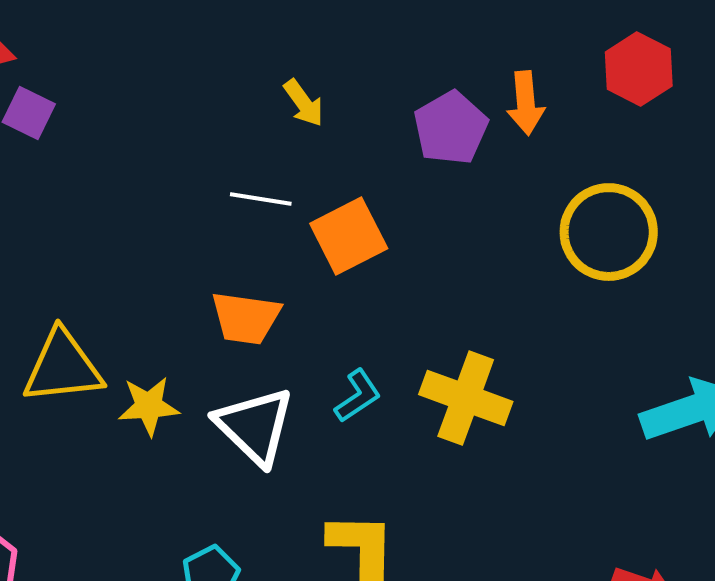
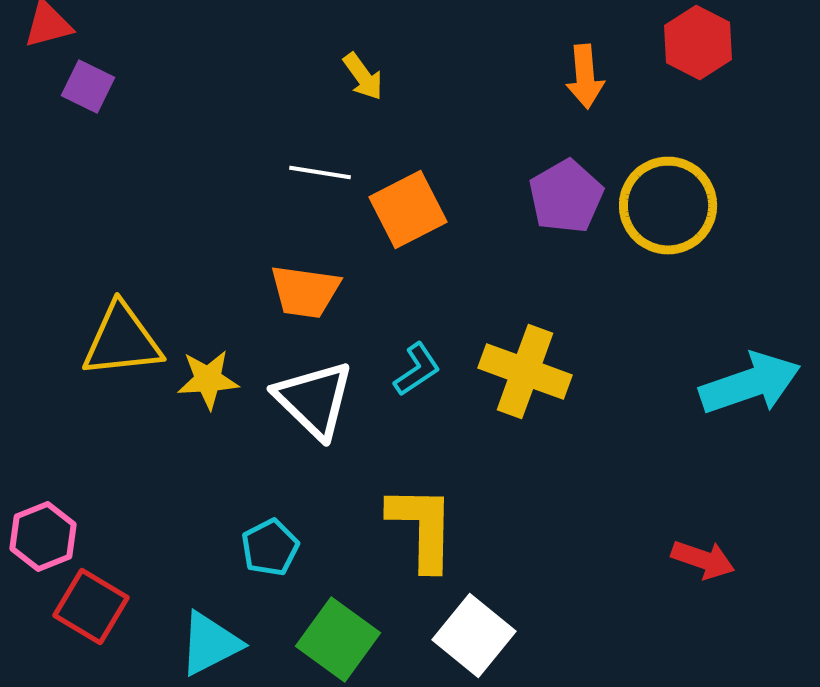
purple pentagon: (451, 128) -> (566, 196), moved

